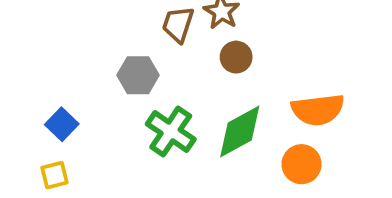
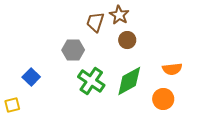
orange semicircle: (318, 110) -> (172, 69), size x0.7
yellow square: (54, 175) -> (12, 105), moved

